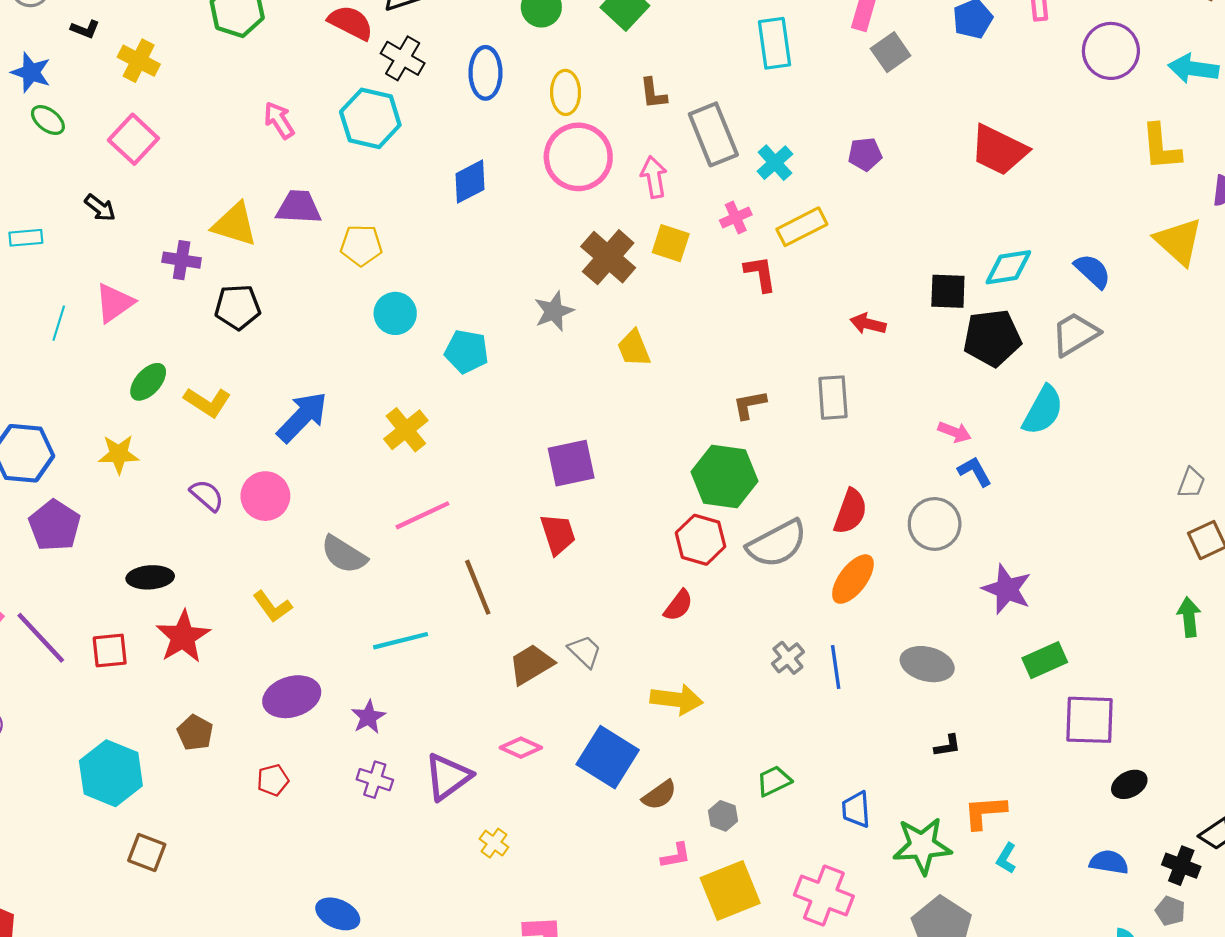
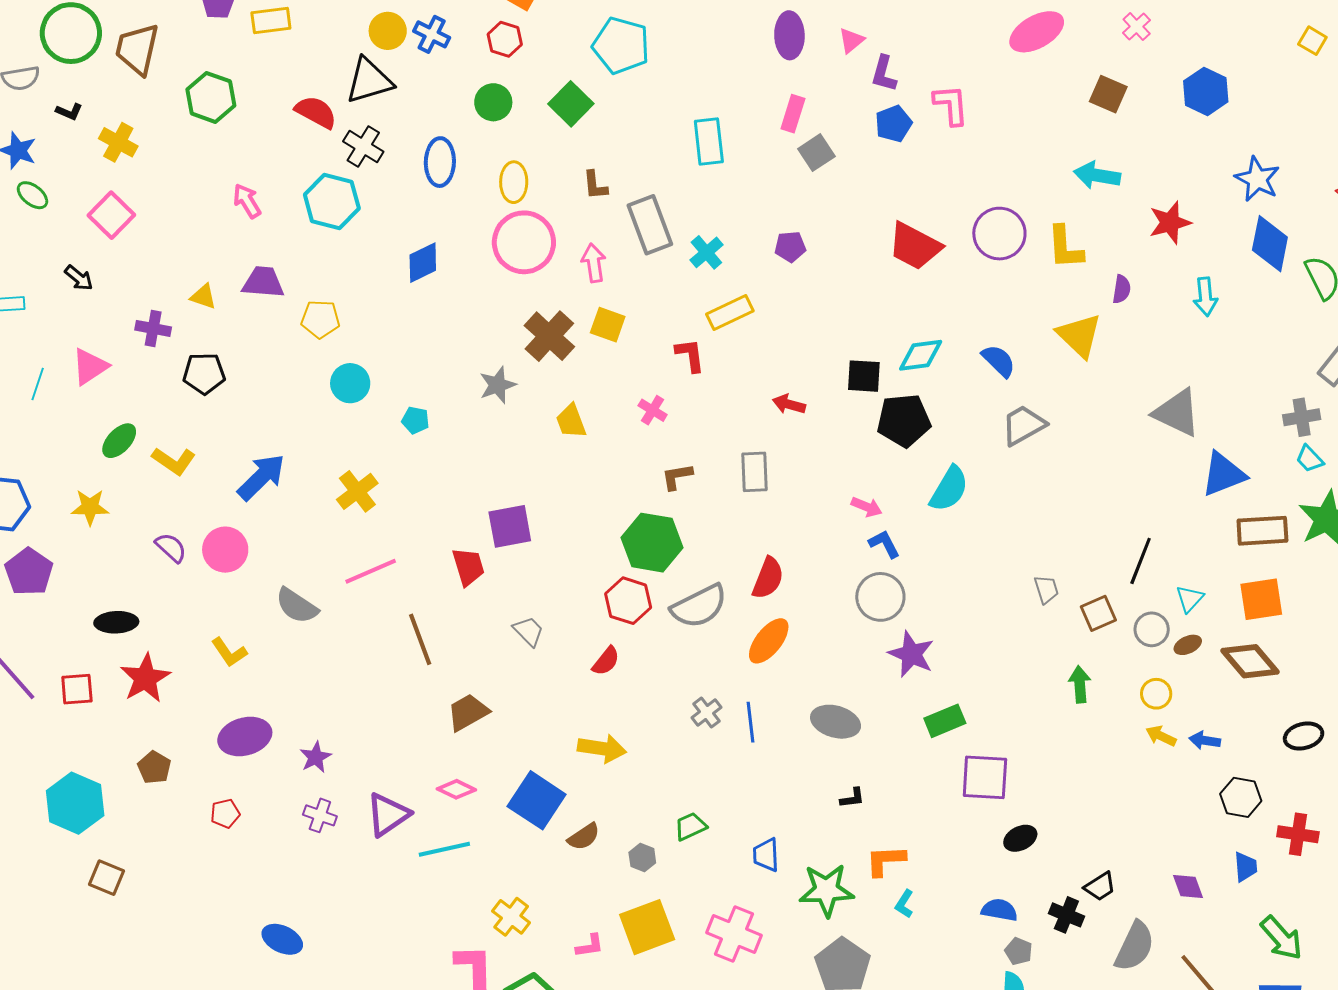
purple circle: (1111, 51) -> (999, 234), moved
pink cross: (736, 217) -> (653, 410), moved, turned -36
yellow triangle: (235, 224) -> (203, 297), size x0.6
gray trapezoid: (1075, 334) -> (1023, 425), moved
cyan pentagon: (466, 351) -> (415, 420), size x0.7
gray trapezoid: (1191, 483) -> (1046, 589), moved, turned -40
gray circle: (935, 524) -> (880, 597), moved
red trapezoid: (558, 534) -> (468, 567), moved
cyan line: (401, 641) -> (444, 849), moved
gray trapezoid: (585, 651) -> (528, 631), moved
yellow cross: (494, 843) -> (511, 917), moved, size x1.4
pink L-shape: (676, 856) -> (590, 946), moved
gray pentagon: (1170, 911) -> (1019, 951), moved

